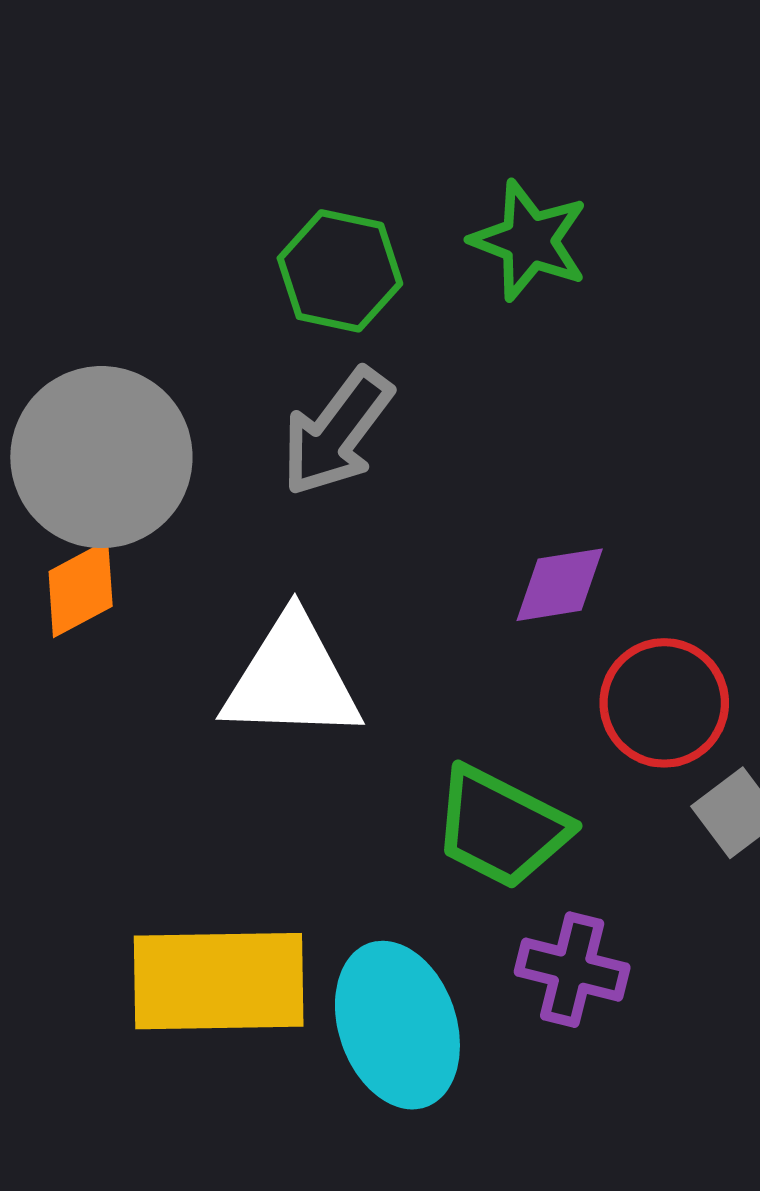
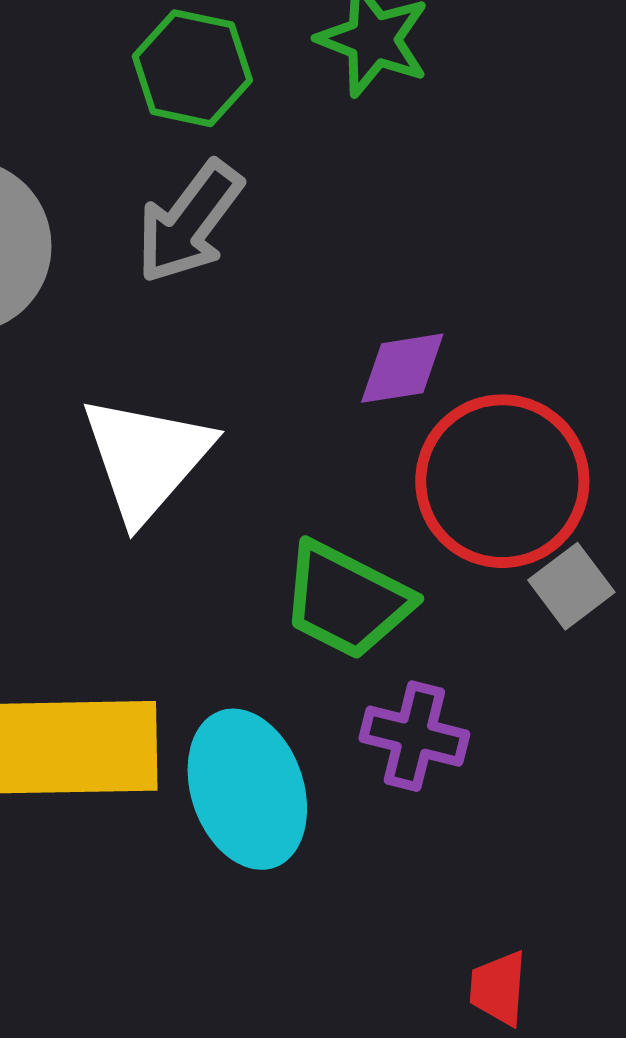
white triangle: (292, 679) -> (146, 458), turned -51
red circle: (664, 703) -> (502, 481), size x1.4

